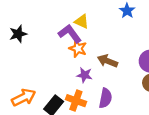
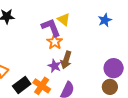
brown arrow: (108, 61) -> (66, 60), moved, turned -108

